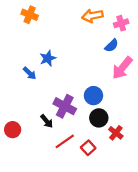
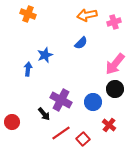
blue semicircle: (112, 46) -> (81, 43), moved
blue arrow: (30, 73) -> (28, 69), turned -128
blue circle: (93, 96) -> (93, 102), moved
black circle: (99, 118) -> (115, 89), moved

